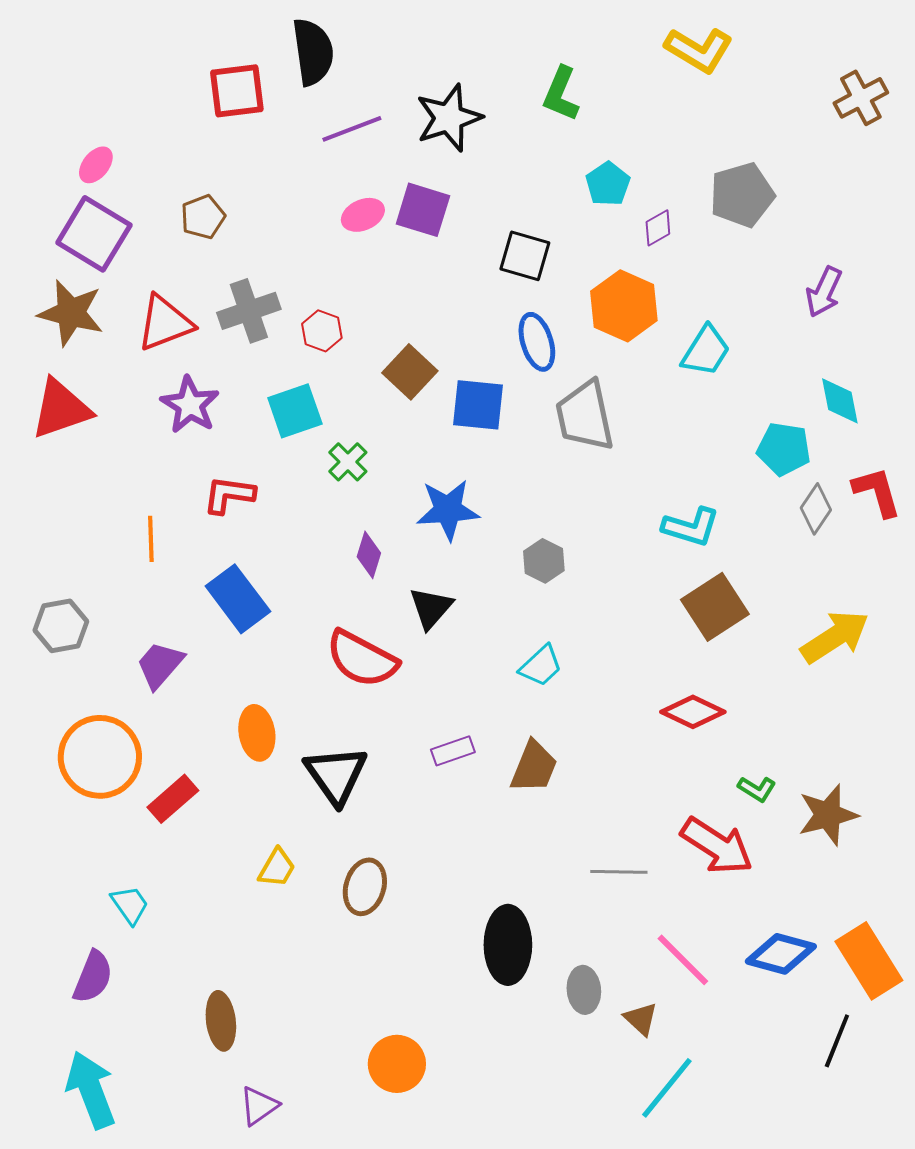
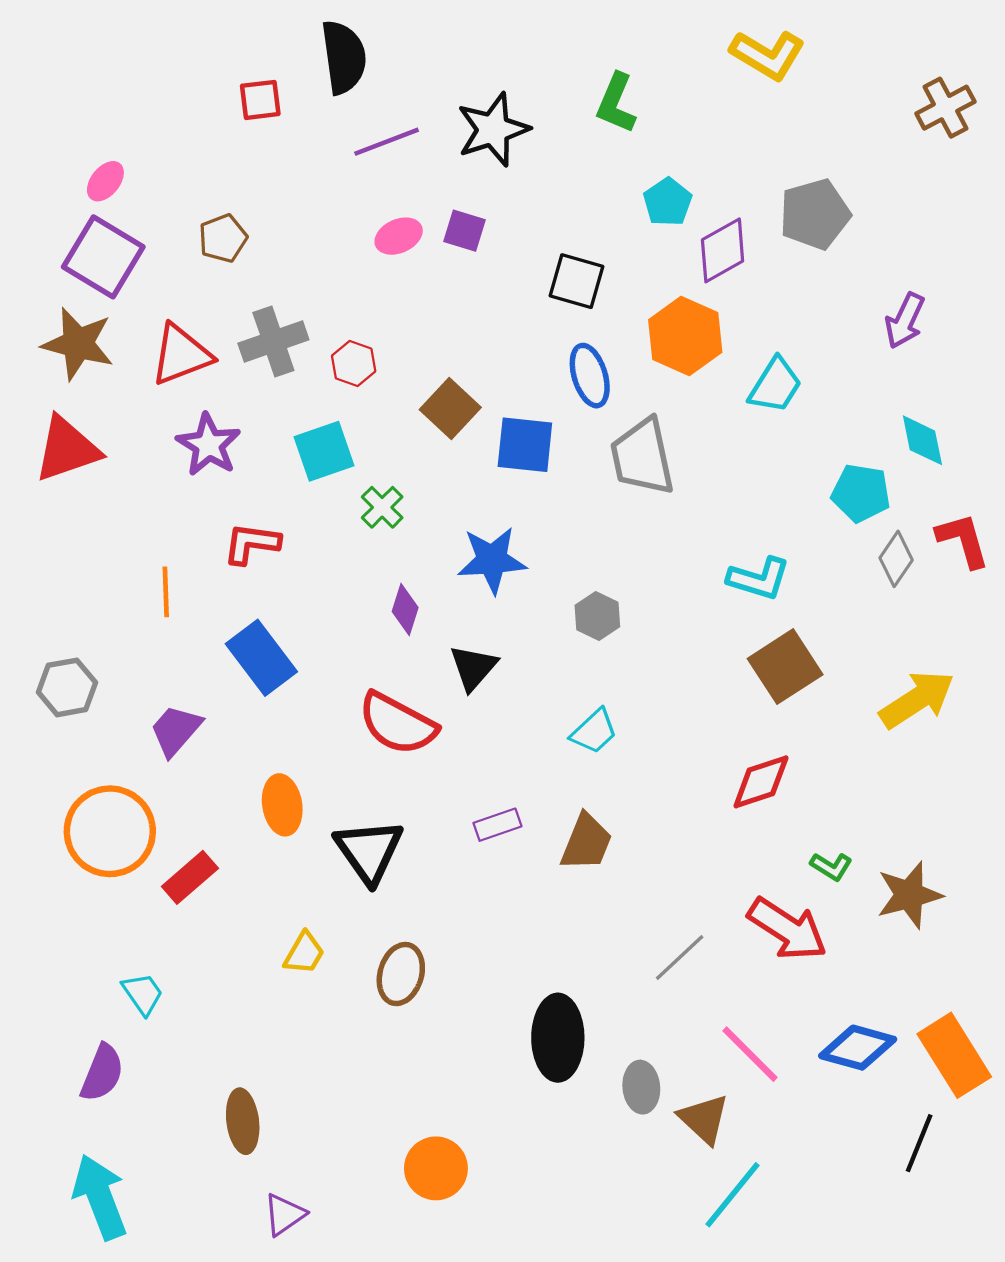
red square: (237, 91) -> (260, 100), size x0.7
purple square: (423, 210) -> (464, 231), size x0.7
purple diamond: (658, 228) -> (723, 250), size x1.6
red diamond: (693, 712) -> (761, 782), turned -44
gray line: (619, 872) -> (680, 958), turned -44
brown triangle: (641, 1019) -> (704, 1119), size x1.4

